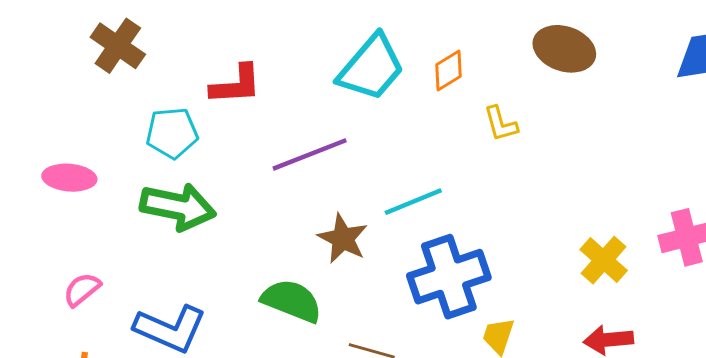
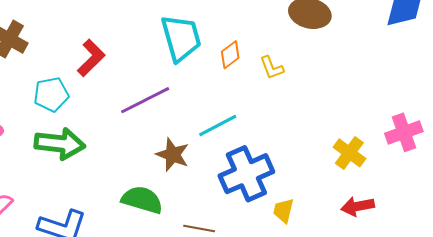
cyan trapezoid: (371, 68) -> (181, 38), turned -51
orange diamond: (448, 71) -> (230, 55), moved
red L-shape: (236, 85) -> (91, 58), turned -36

